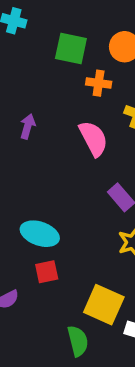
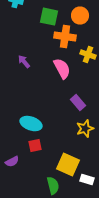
orange cross: (99, 83) -> (65, 37), size x1.5
purple arrow: (28, 126) -> (24, 62), turned -56

